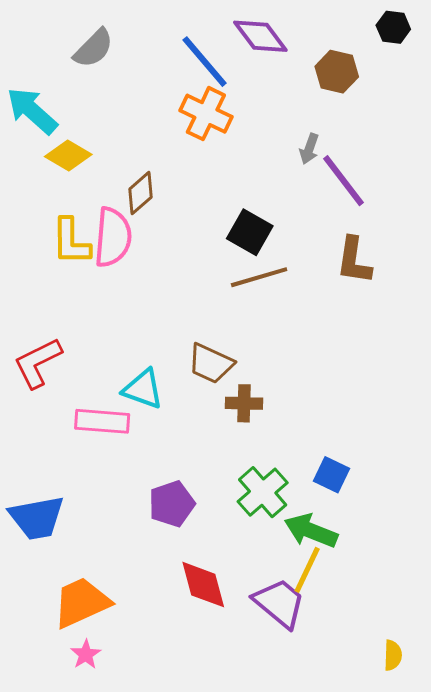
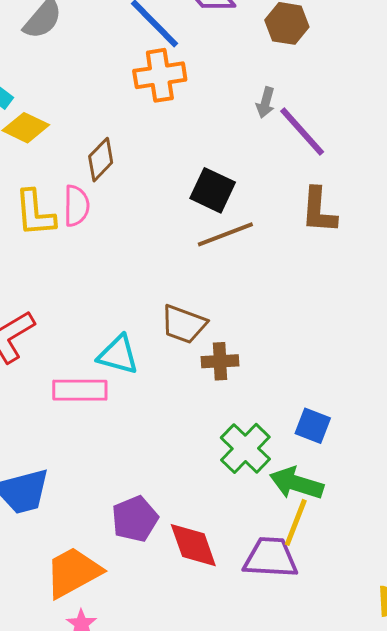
orange cross: (206, 114) -> (160, 75), turned -30
pink semicircle: (113, 237) -> (76, 206), size x0.7
purple pentagon: (172, 504) -> (135, 519), moved
purple trapezoid: (279, 603) -> (271, 558), turned -32

